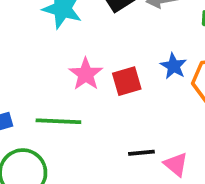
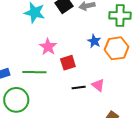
red square: (127, 81) -> (68, 63), moved
pink triangle: (176, 164) -> (98, 85), moved

